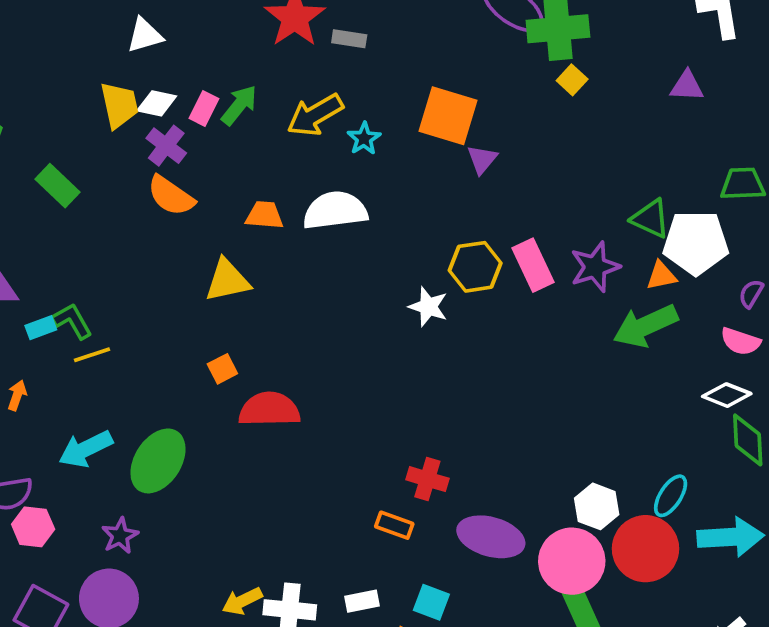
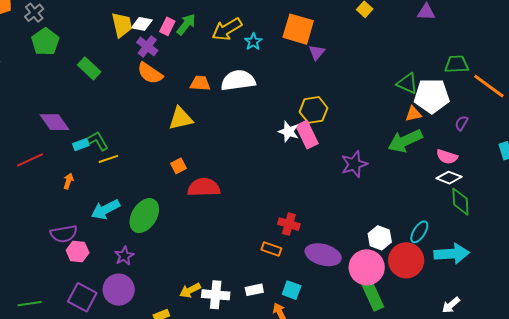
pink rectangle: (533, 265) -> (307, 135), moved
purple star: (595, 267) -> (354, 164), moved
pink semicircle: (740, 341) -> (447, 157), moved

